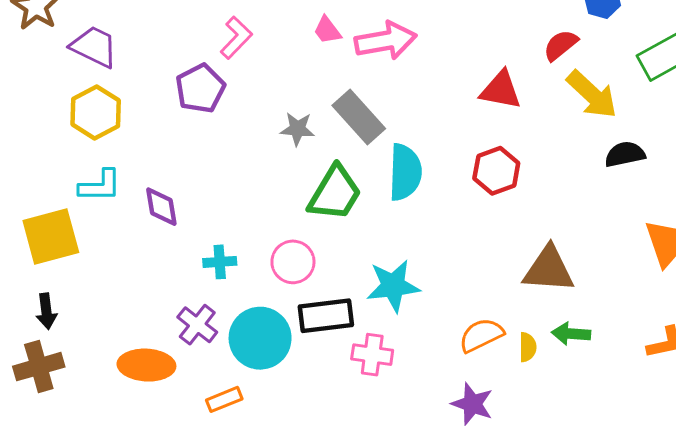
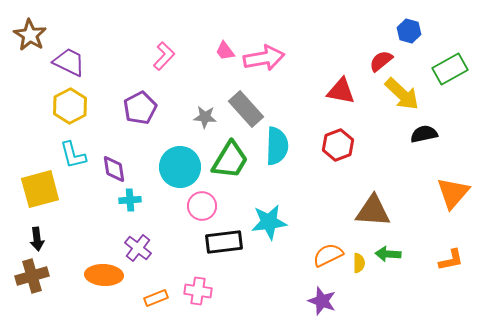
purple pentagon: (200, 89) -> (140, 108), moved
cyan L-shape: (100, 186) -> (73, 155), turned 76
cyan cross: (220, 262) -> (130, 200), moved
cyan circle: (260, 338) -> (180, 167), moved
pink cross: (372, 355) -> (198, 291), moved

